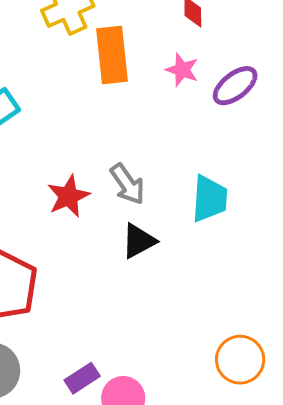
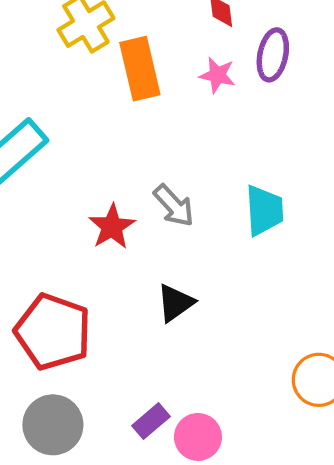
purple ellipse: (235, 86) -> (273, 55), moved, turned -33
black triangle: (139, 241) -> (175, 303), moved

